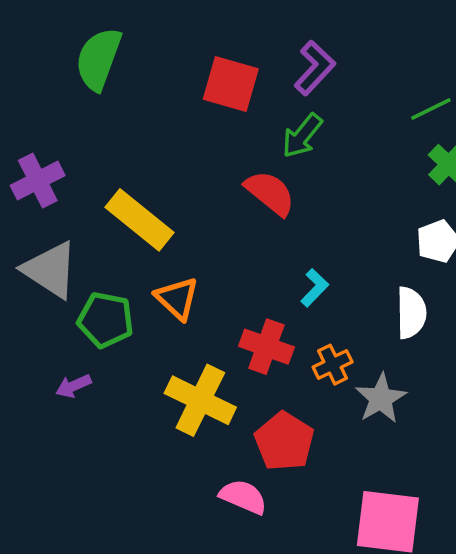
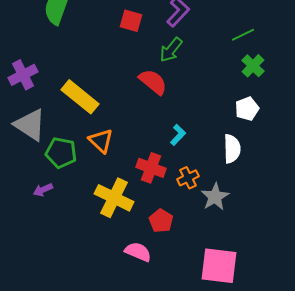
red square: (231, 84) -> (131, 21), size x0.7
red pentagon: (284, 441) -> (161, 221), size x0.7

